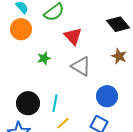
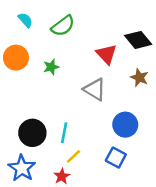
orange circle: (21, 29) -> (16, 58), moved
red triangle: (73, 36) -> (106, 54), moved
green star: (44, 58) -> (51, 67), moved

